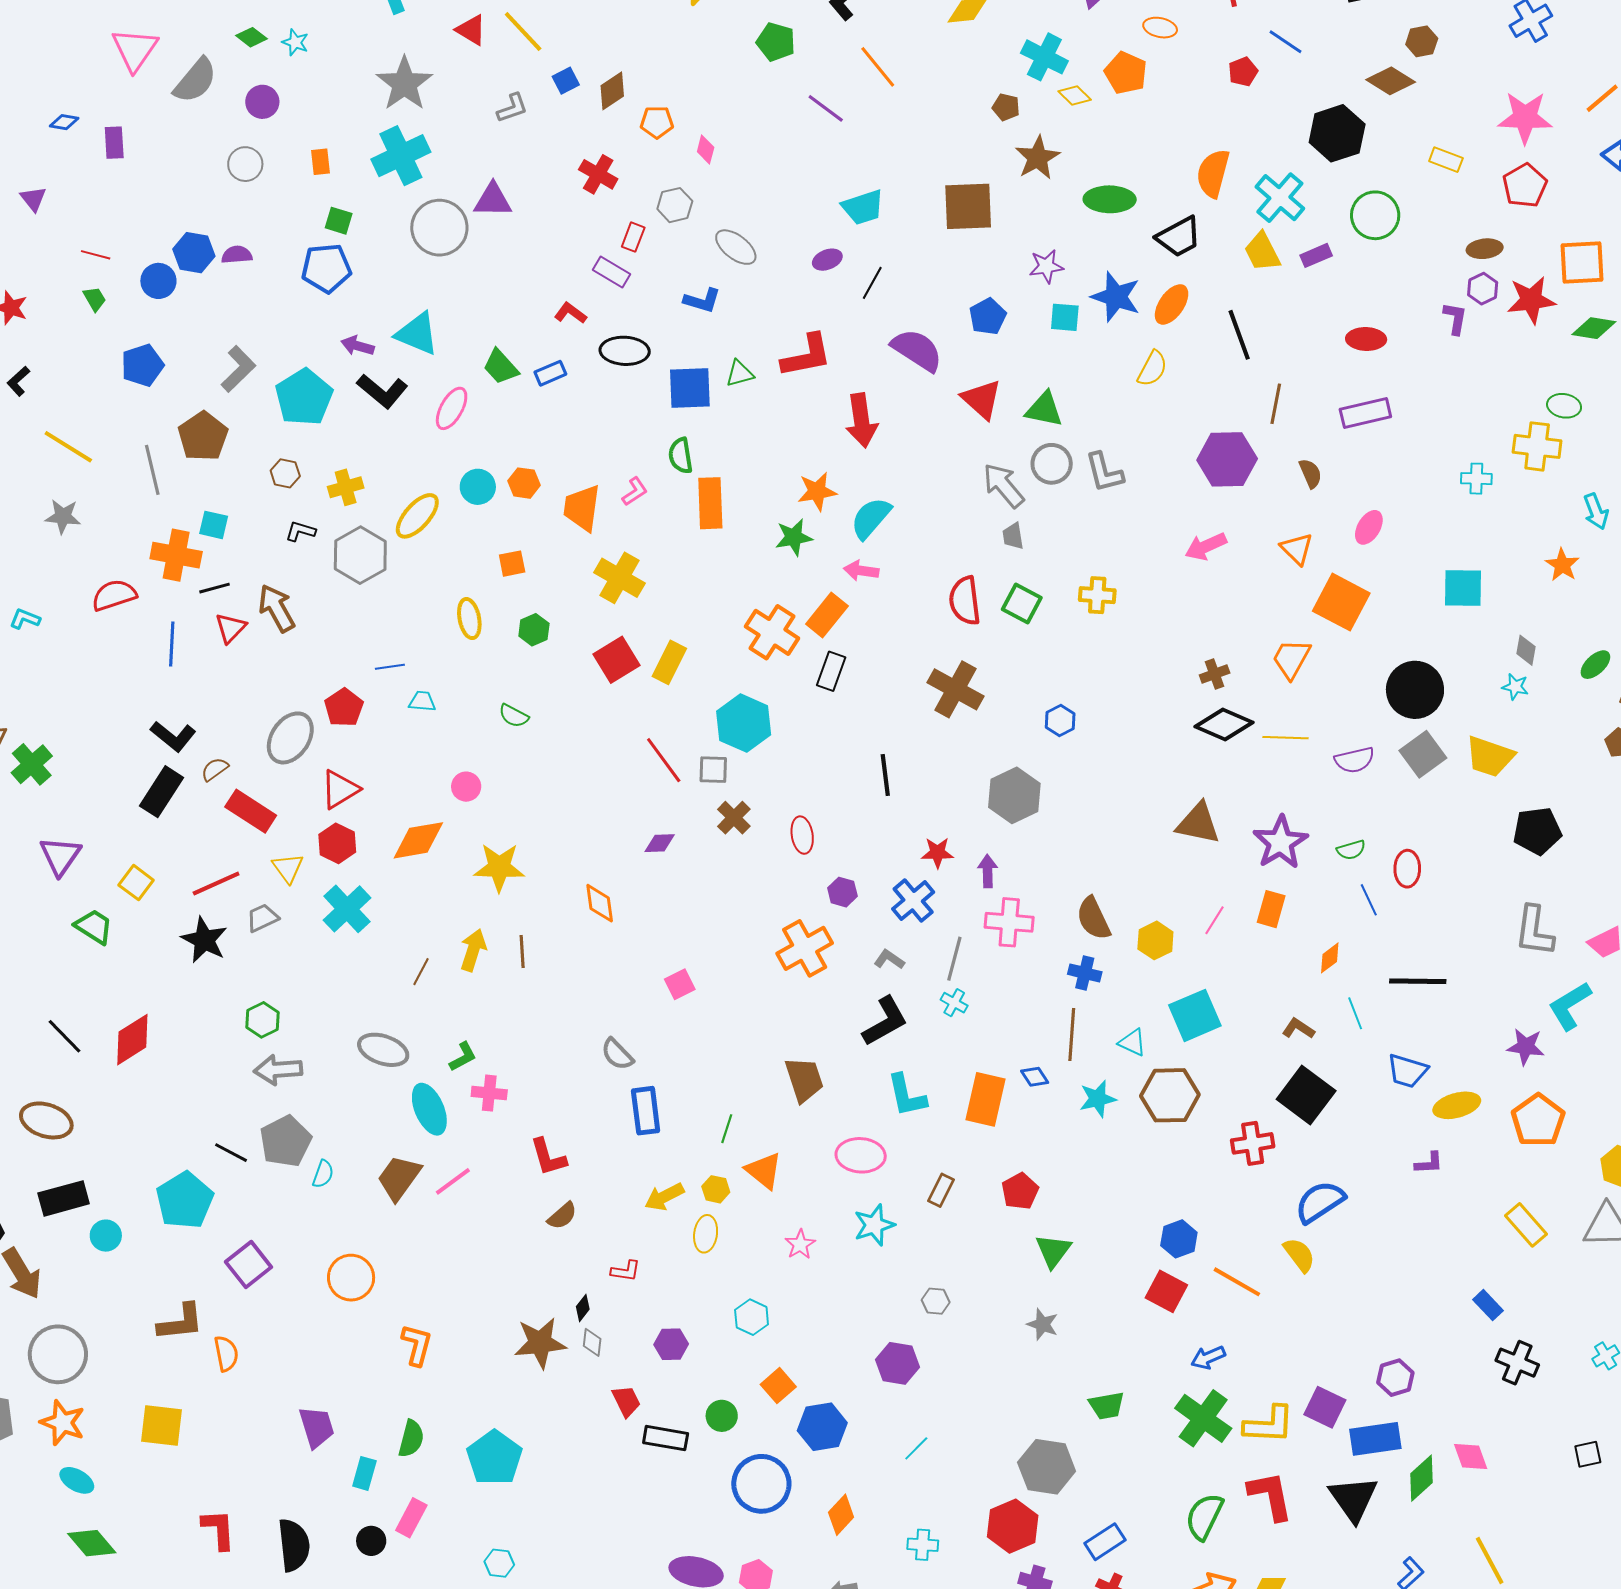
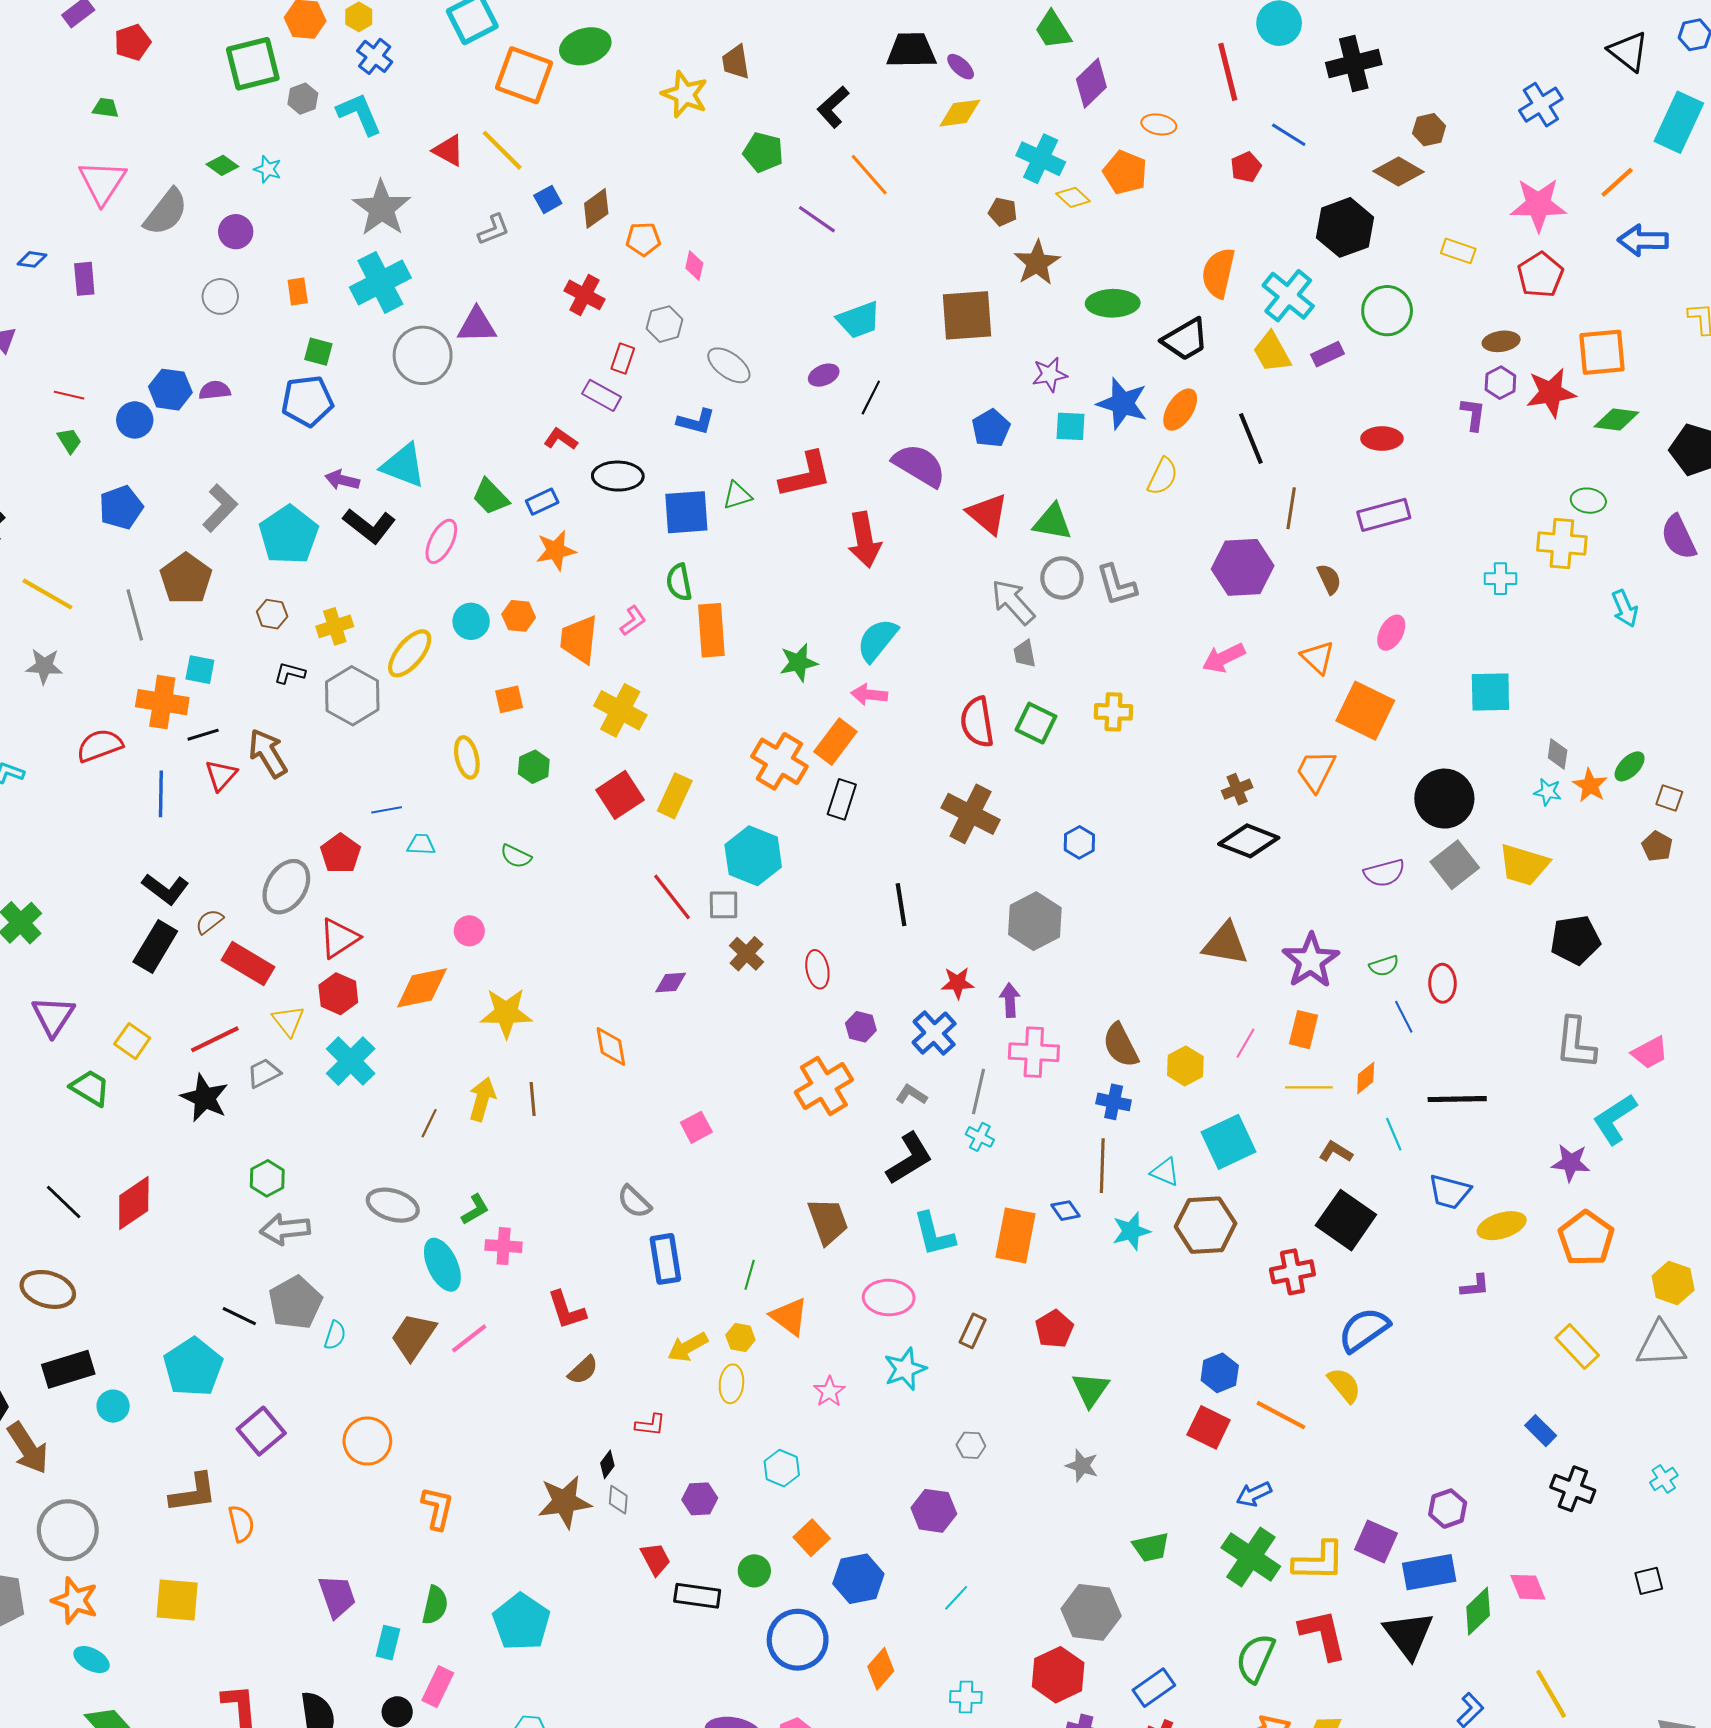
orange star: (817, 491) -> (556, 550), moved
orange star: (1562, 565) -> (1590, 785), moved
yellow line: (1286, 738) -> (1309, 1087), moved

